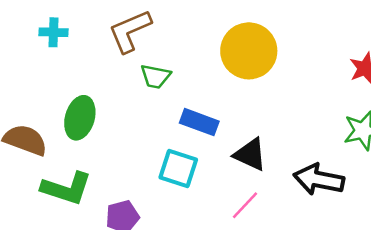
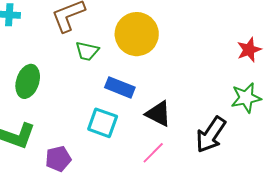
yellow circle: (249, 51) -> (137, 34), moved
black arrow: (319, 180) -> (211, 135), turned -69

